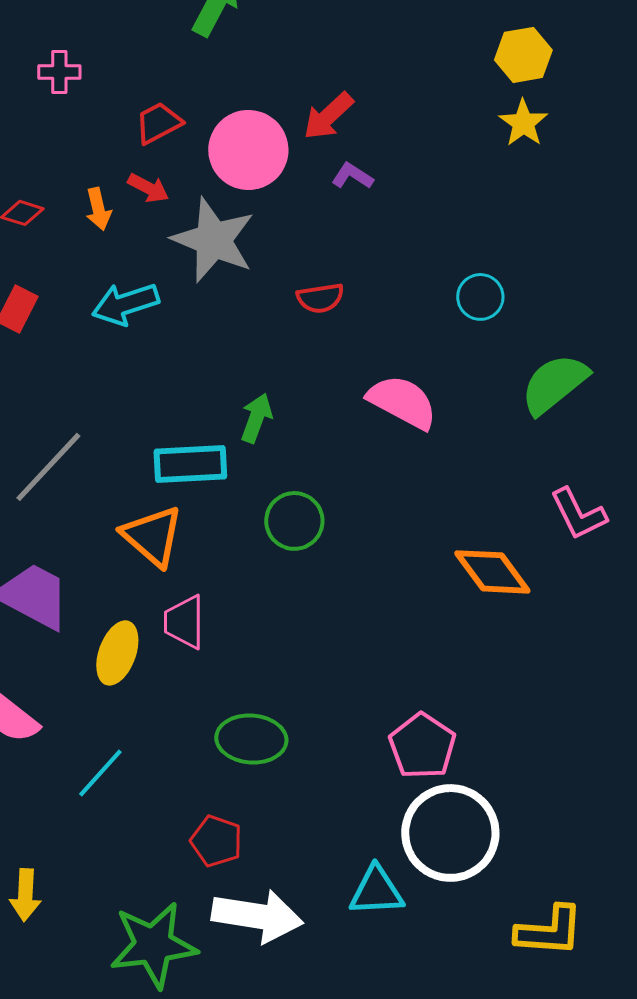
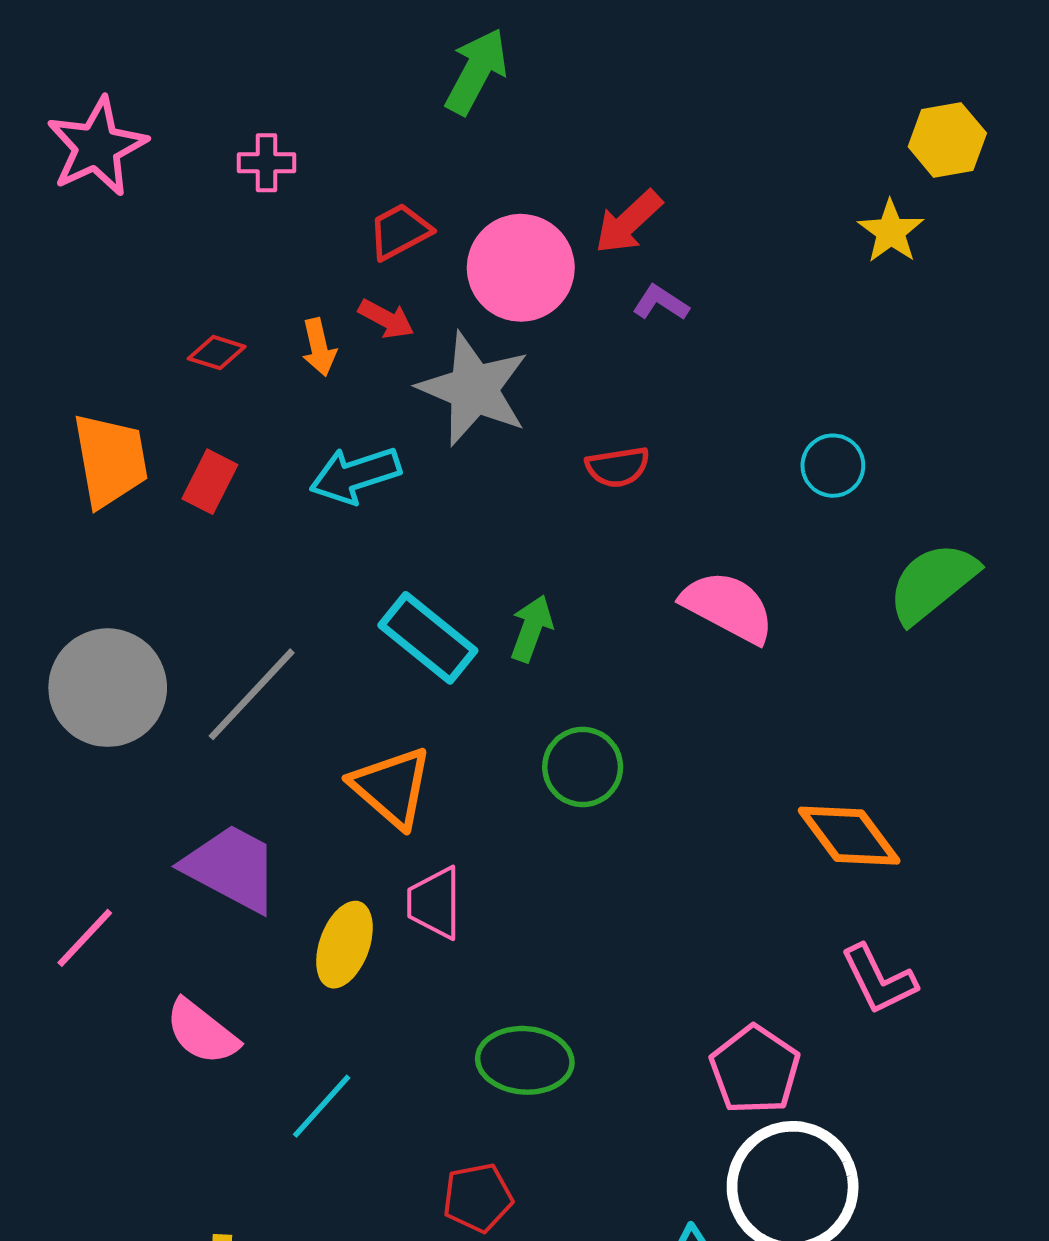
yellow hexagon: (523, 55) -> (947, 140), moved
cyan rectangle: (190, 464) -> (428, 638), moved, turned 42
pink L-shape: (578, 514) -> (879, 980), moved
red pentagon: (216, 841) -> (478, 1198), turned -30

